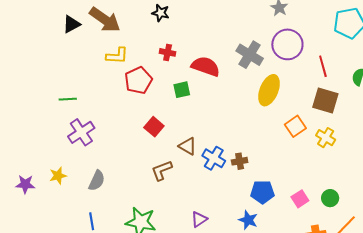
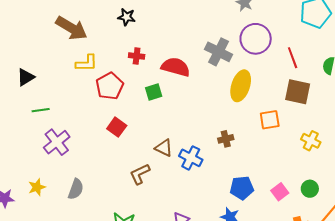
black triangle: (71, 24) -> (26, 77), moved
orange square: (295, 126) -> (270, 120), turned 30
red square: (154, 127) -> (117, 127), moved
yellow cross: (326, 138) -> (311, 141), moved
brown cross: (240, 161) -> (226, 139), moved

